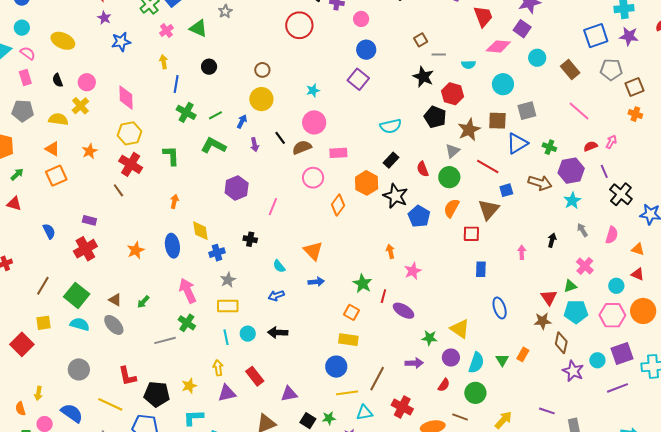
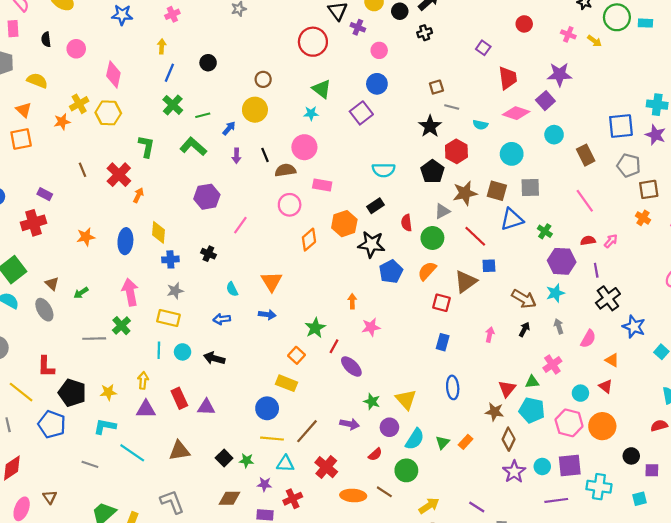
green triangle: (198, 28) -> (322, 89), moved
yellow cross: (80, 106) -> (79, 104), moved
red cross: (131, 164) -> (119, 175), moved
brown arrow: (540, 183) -> (524, 299), moved
black star: (396, 196) -> (371, 244), turned -30
purple triangle: (289, 394) -> (206, 407), moved

